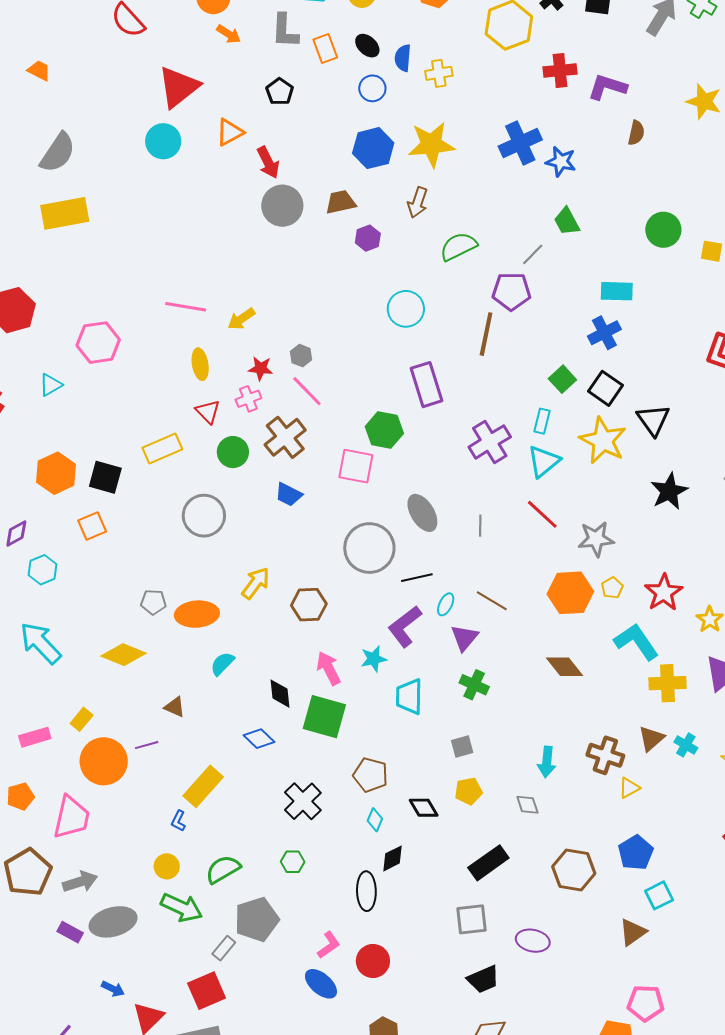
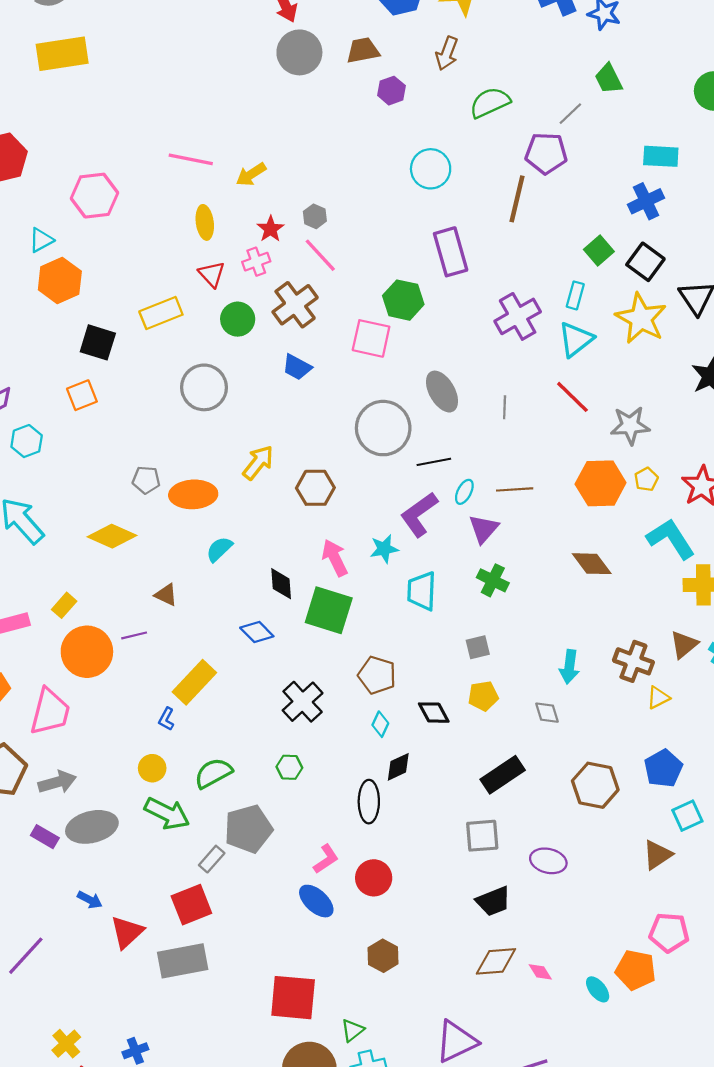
red star: (261, 368) -> (271, 229), turned 30
orange hexagon: (56, 473) -> (60, 280), moved
brown line: (492, 601) -> (515, 489), turned -36

